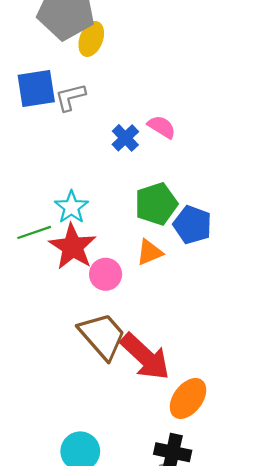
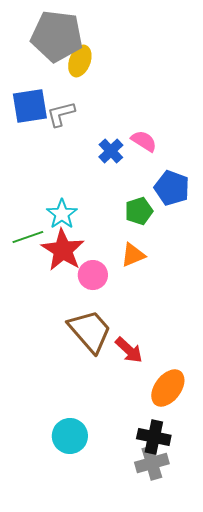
green pentagon: (156, 204) -> (139, 211), size x0.7
blue pentagon: (192, 225) -> (172, 188), moved
red arrow: (145, 357) -> (129, 350), size x0.6

